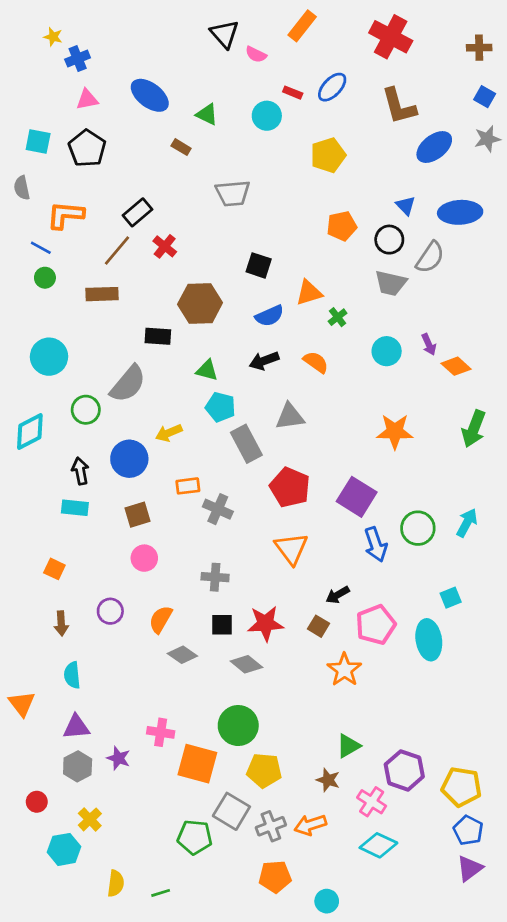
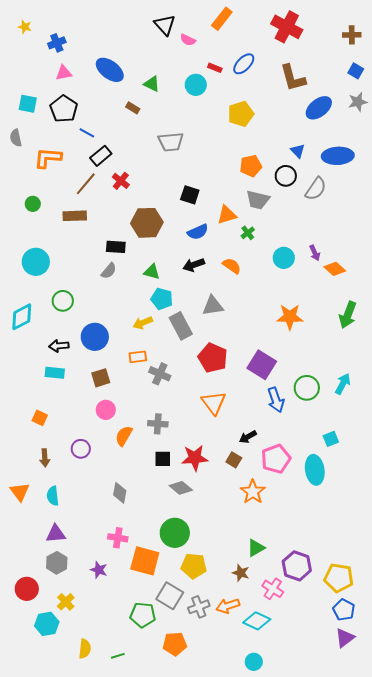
yellow star: (53, 37) -> (25, 27), moved
blue line: (41, 248) -> (87, 133), moved
gray trapezoid: (391, 283) -> (258, 200), moved
gray semicircle: (128, 384) -> (109, 271), moved, size x0.6
yellow arrow: (169, 433) -> (143, 323), moved
black arrow: (80, 471) -> (59, 346), turned -84
orange semicircle: (161, 619) -> (124, 436), moved
gray diamond: (182, 655) -> (120, 493), moved, turned 65
orange triangle: (22, 704) -> (20, 492), moved
purple star: (118, 758) -> (99, 570), moved
red circle: (37, 802) -> (27, 589), size x1.5
cyan diamond: (378, 845) -> (257, 621), moved
orange pentagon: (275, 877) -> (175, 644), moved
cyan circle: (327, 901) -> (254, 662), moved

